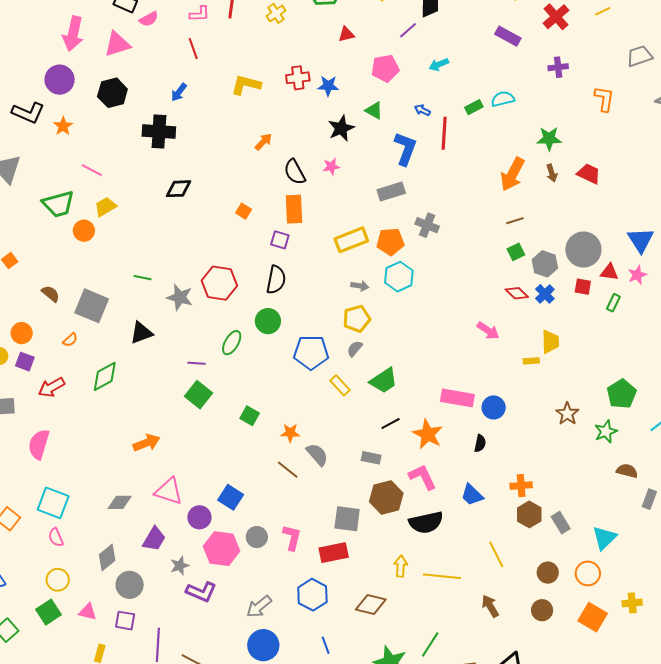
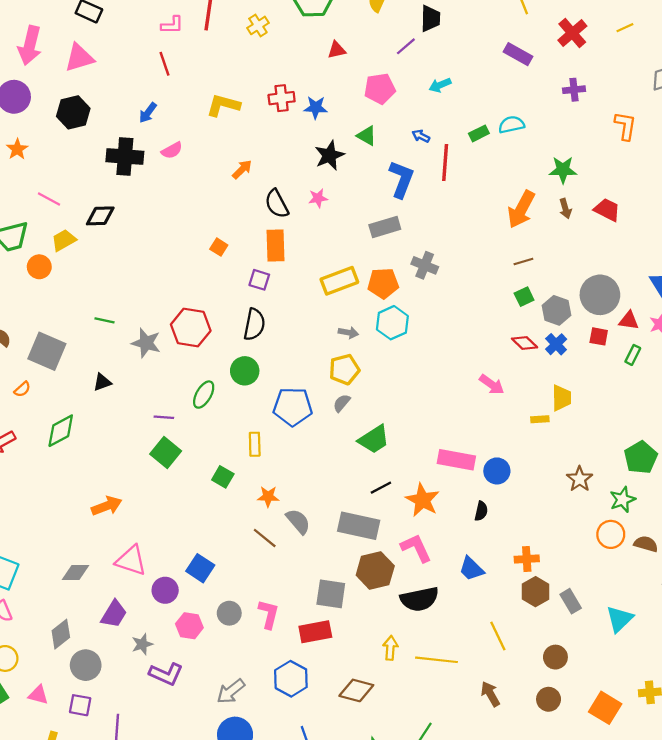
pink semicircle: (149, 19) -> (172, 150), moved
black diamond: (178, 189) -> (100, 216), moved
black triangle: (141, 333) -> (102, 382), size x0.7
yellow rectangle: (340, 385) -> (255, 444), moved, turned 40
gray rectangle: (371, 458) -> (359, 526), size x1.8
pink hexagon: (222, 549) -> (189, 626), size x0.7
orange circle: (588, 573) -> (611, 534), moved

